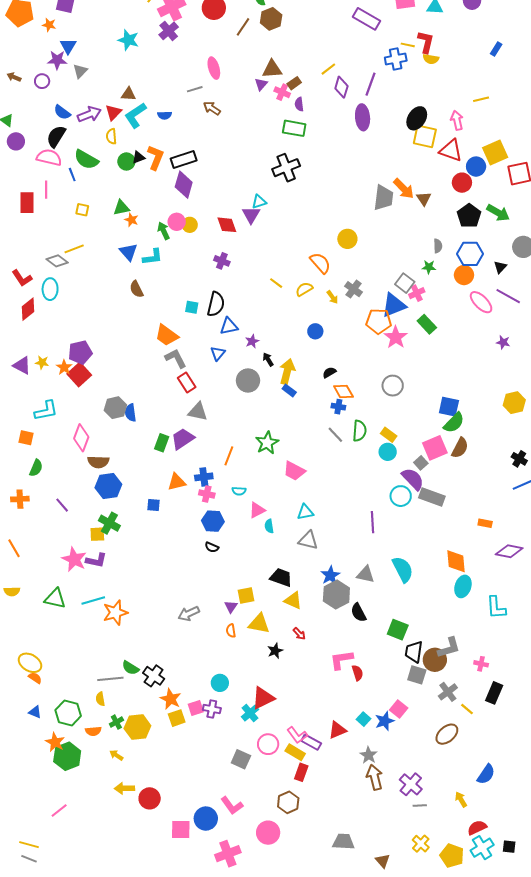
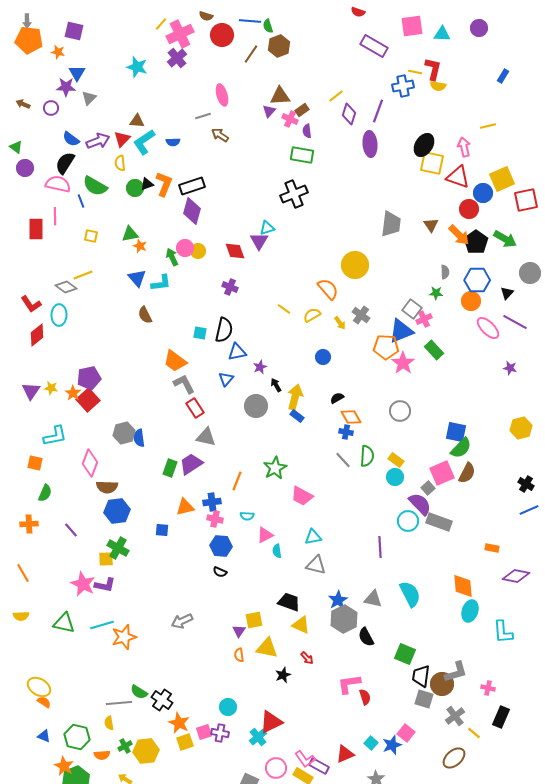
orange arrow: (404, 189) -> (459, 235), moved
yellow circle: (347, 239) -> (355, 265), size x1.4
purple triangle: (22, 365) -> (31, 391), turned 36
gray arrow: (189, 614) -> (182, 621), moved

